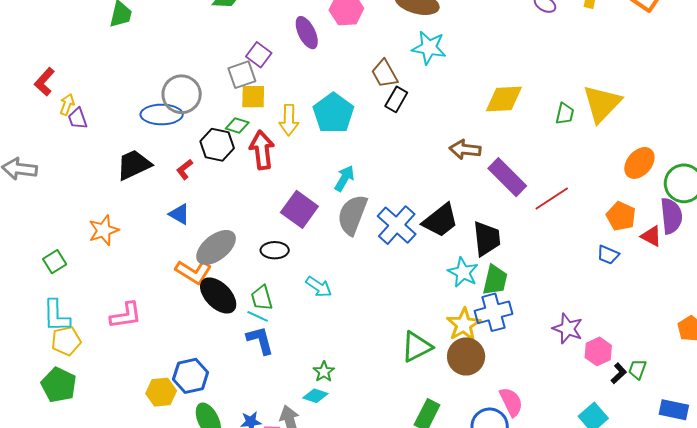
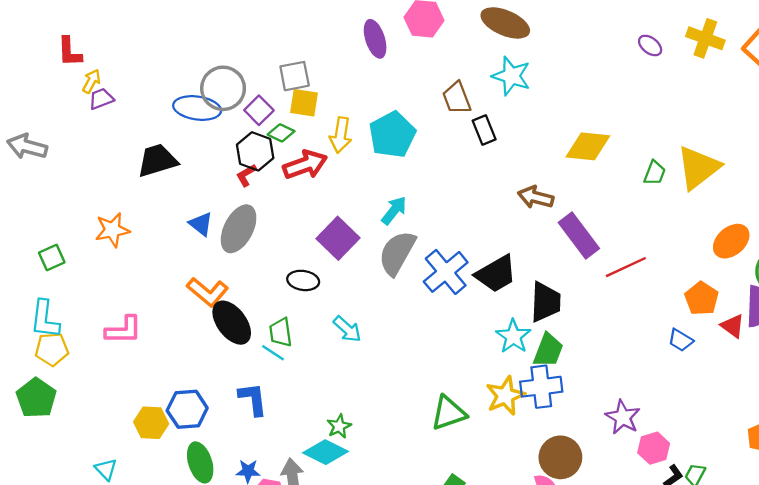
purple square: (259, 55) -> (259, 110), moved
red L-shape: (44, 82) -> (70, 52), turned -52
black rectangle: (396, 99) -> (484, 130), moved, turned -60
purple trapezoid: (78, 118) -> (101, 99), turned 80
red arrow: (262, 150) -> (305, 165), turned 69
red L-shape: (185, 169) -> (246, 175), moved
gray ellipse: (216, 247) -> (239, 229), moved, turned -33
blue L-shape: (260, 340) -> (253, 399), moved
brown circle: (466, 356) -> (560, 457), moved
cyan diamond: (315, 396) -> (326, 452), size x1.5

